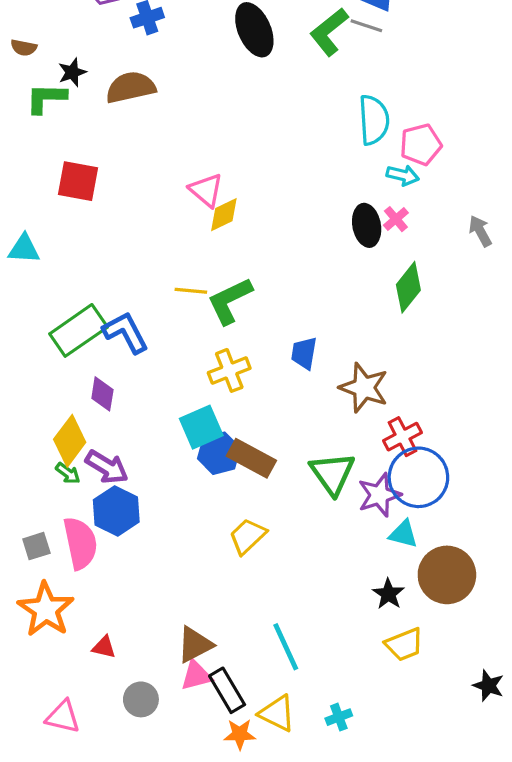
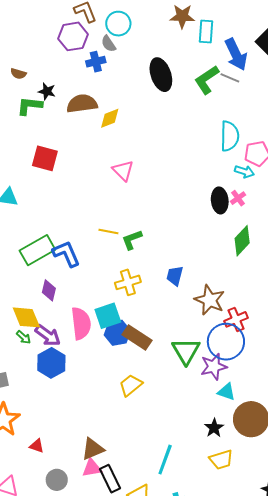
black star: (72, 72) -> (47, 91), turned 30
yellow diamond: (224, 215) -> (110, 118), moved
green L-shape: (230, 301) -> (132, 240), size x0.7
red cross: (402, 437) -> (236, 319), moved
yellow diamond: (70, 441) -> (26, 317), turned -64
blue circle: (418, 477) -> (226, 342), moved
pink semicircle: (80, 543) -> (81, 323), moved
cyan line: (286, 647) -> (165, 460), moved, turned 40

